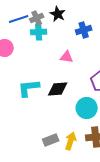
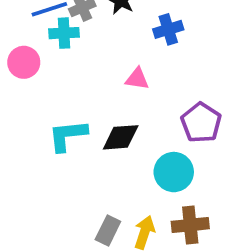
cyan cross: (39, 32) -> (64, 33), moved
gray rectangle: (51, 140) -> (108, 231), turned -42

